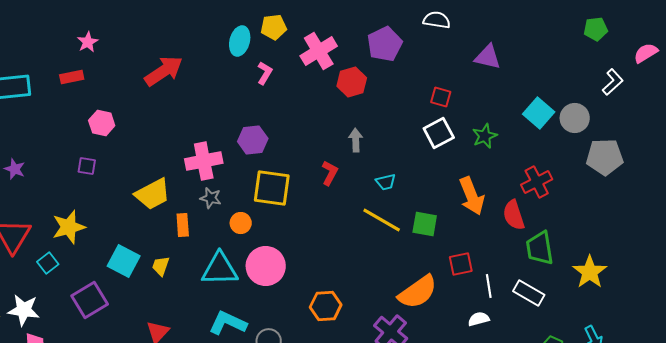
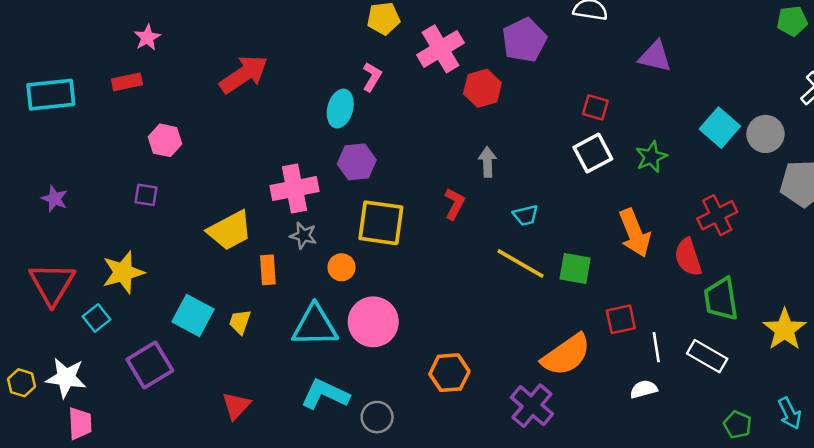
cyan ellipse: (240, 41) -> (340, 109), moved

